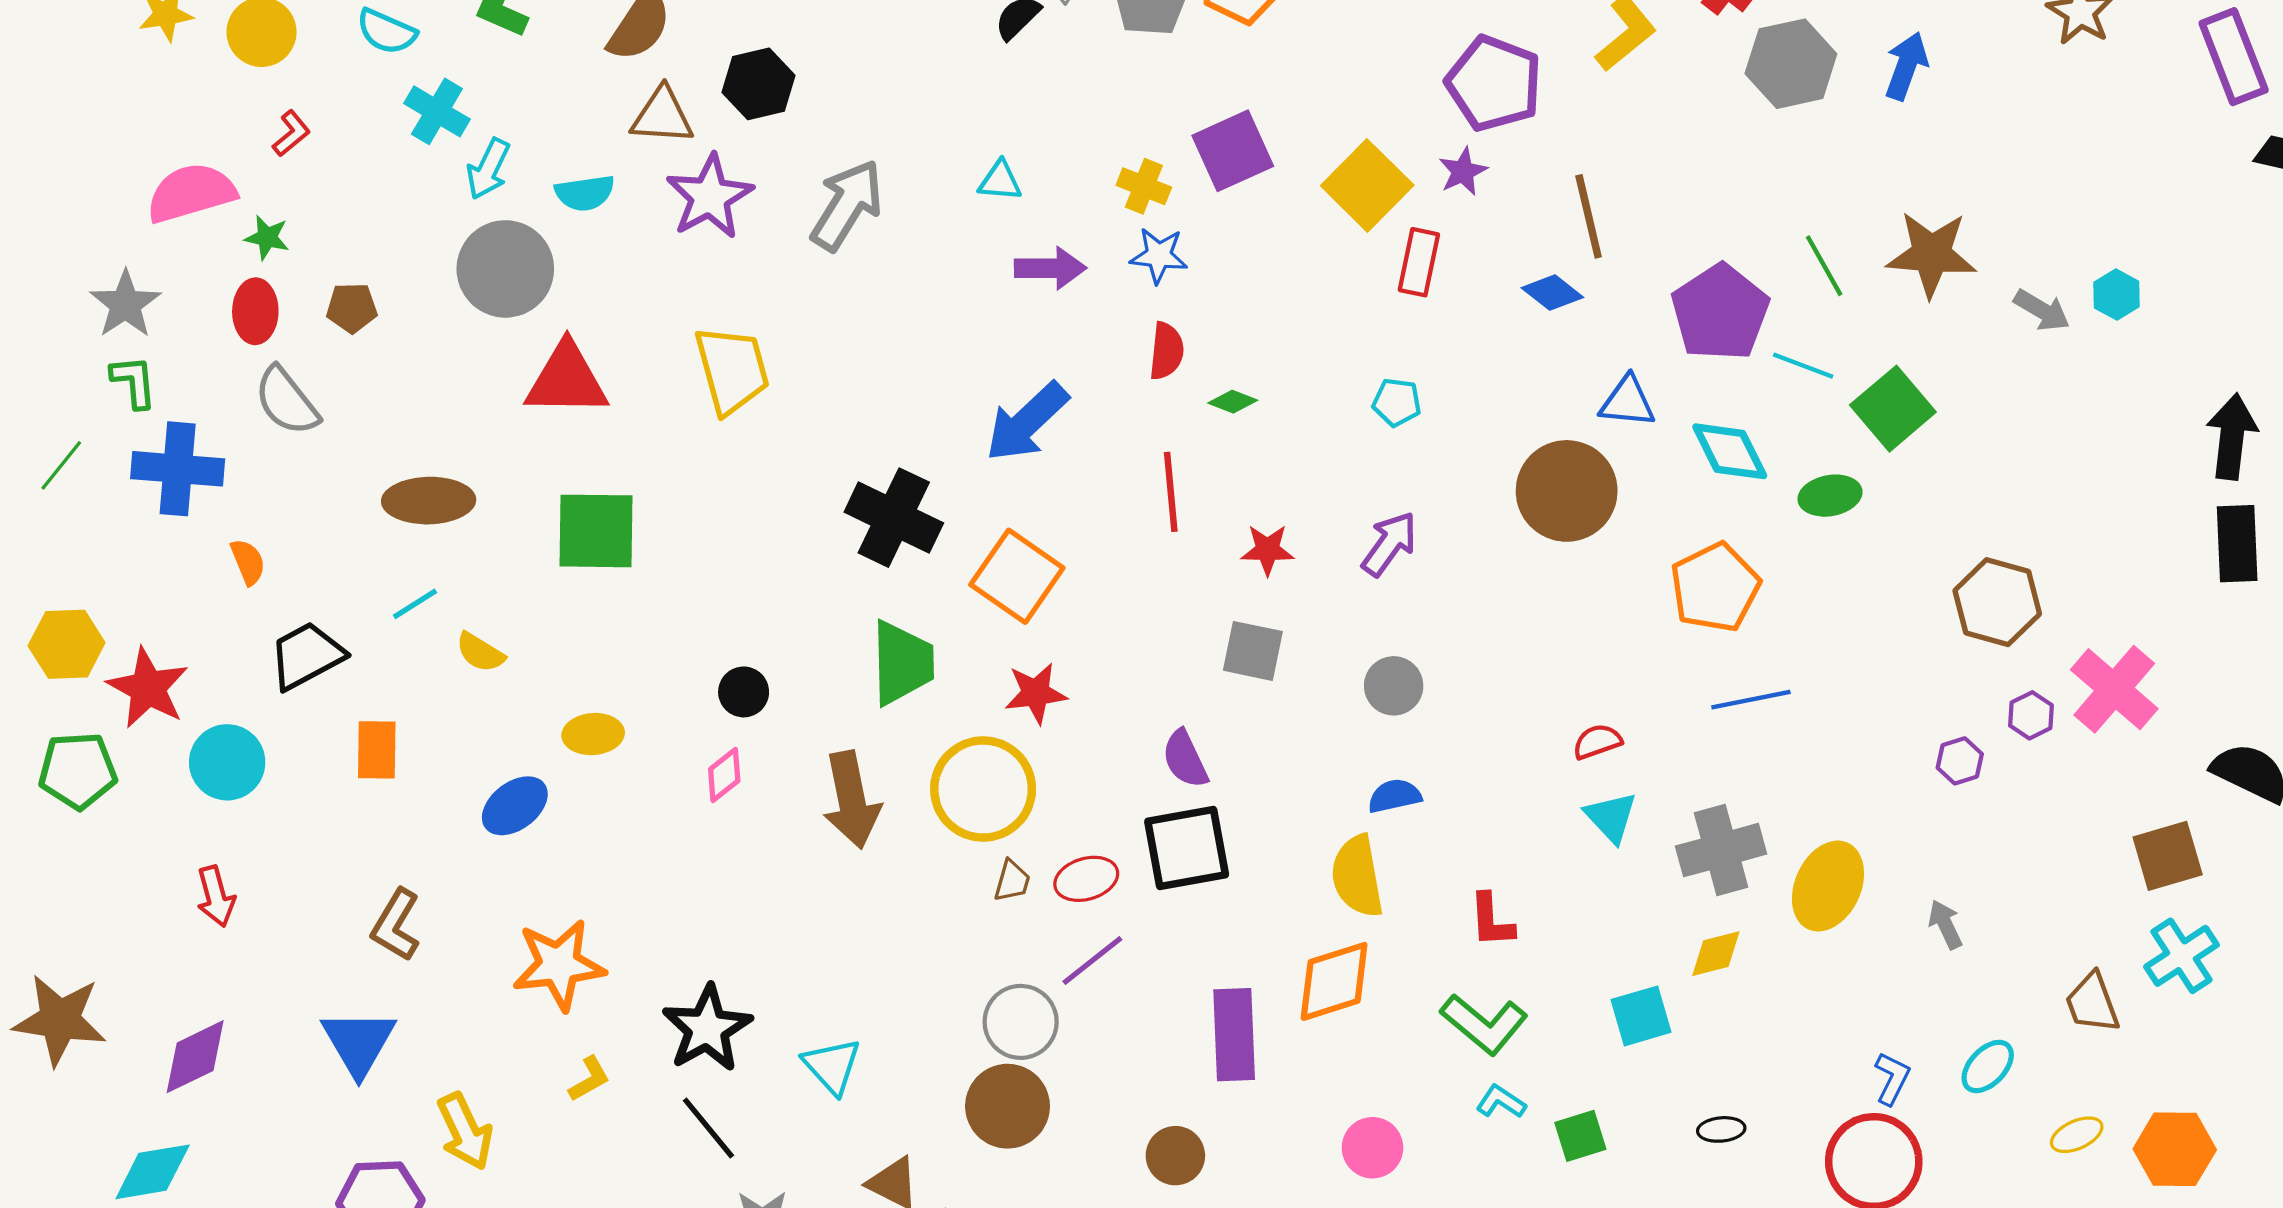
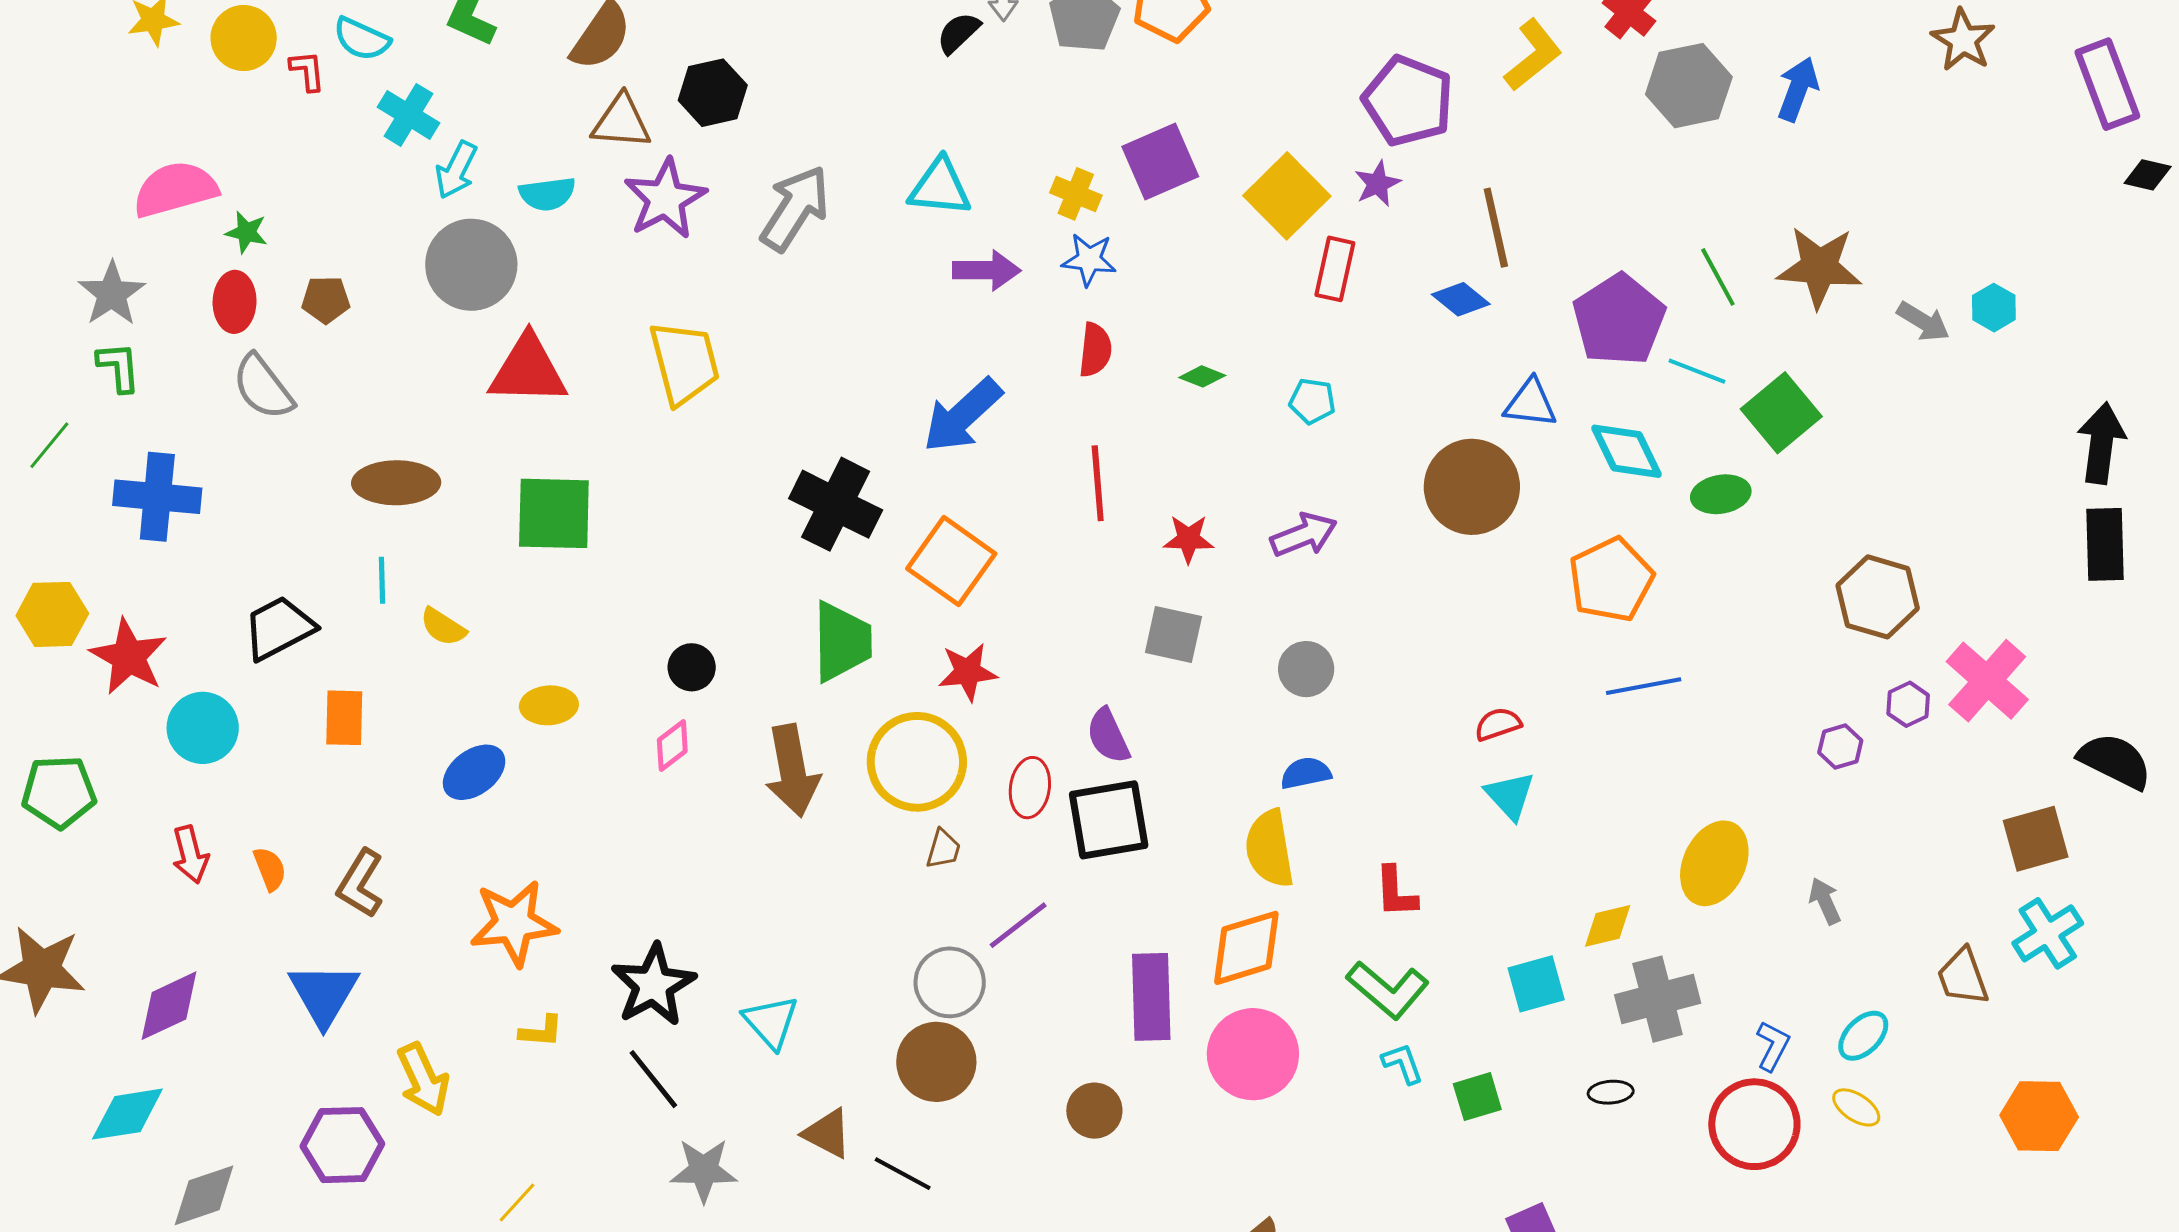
red L-shape: (291, 133) -> (307, 71), moved, turned -57
cyan triangle: (1000, 181) -> (940, 187), size x1.5
green diamond: (1233, 402) -> (1202, 376), moved
blue cross: (178, 469) -> (157, 497), moved
purple arrow: (1389, 544) -> (1304, 535), turned 32
orange semicircle: (248, 562) -> (270, 869), moved
cyan line: (415, 604) -> (382, 580), turned -60
green pentagon: (78, 771) -> (59, 792), moved
gray cross: (1721, 850) -> (1658, 999), moved
red ellipse: (1086, 879) -> (1030, 788), moved, turned -66
yellow L-shape: (589, 1079) -> (541, 1031), turned 33
cyan L-shape: (1501, 1102) -> (1403, 1063), turned 36
yellow ellipse: (2077, 1135) -> (1856, 1107), moved, turned 57
pink circle: (1373, 1148) -> (1253, 1054), moved, size x1.6

